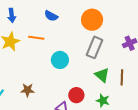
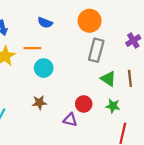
cyan circle: (60, 60) -> (44, 68), moved
brown star: (28, 90) -> (39, 103), moved

